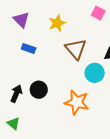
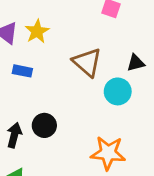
yellow star: (57, 23) -> (37, 31), moved
orange star: (77, 102) -> (108, 153), moved

